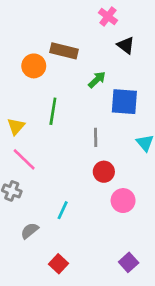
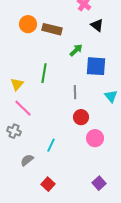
orange circle: (34, 66) -> (28, 24), moved

